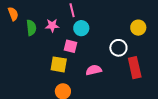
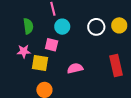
pink star: (52, 25) -> (24, 51), moved
green semicircle: (31, 28) -> (28, 26), moved
white circle: (118, 48) -> (96, 27), moved

